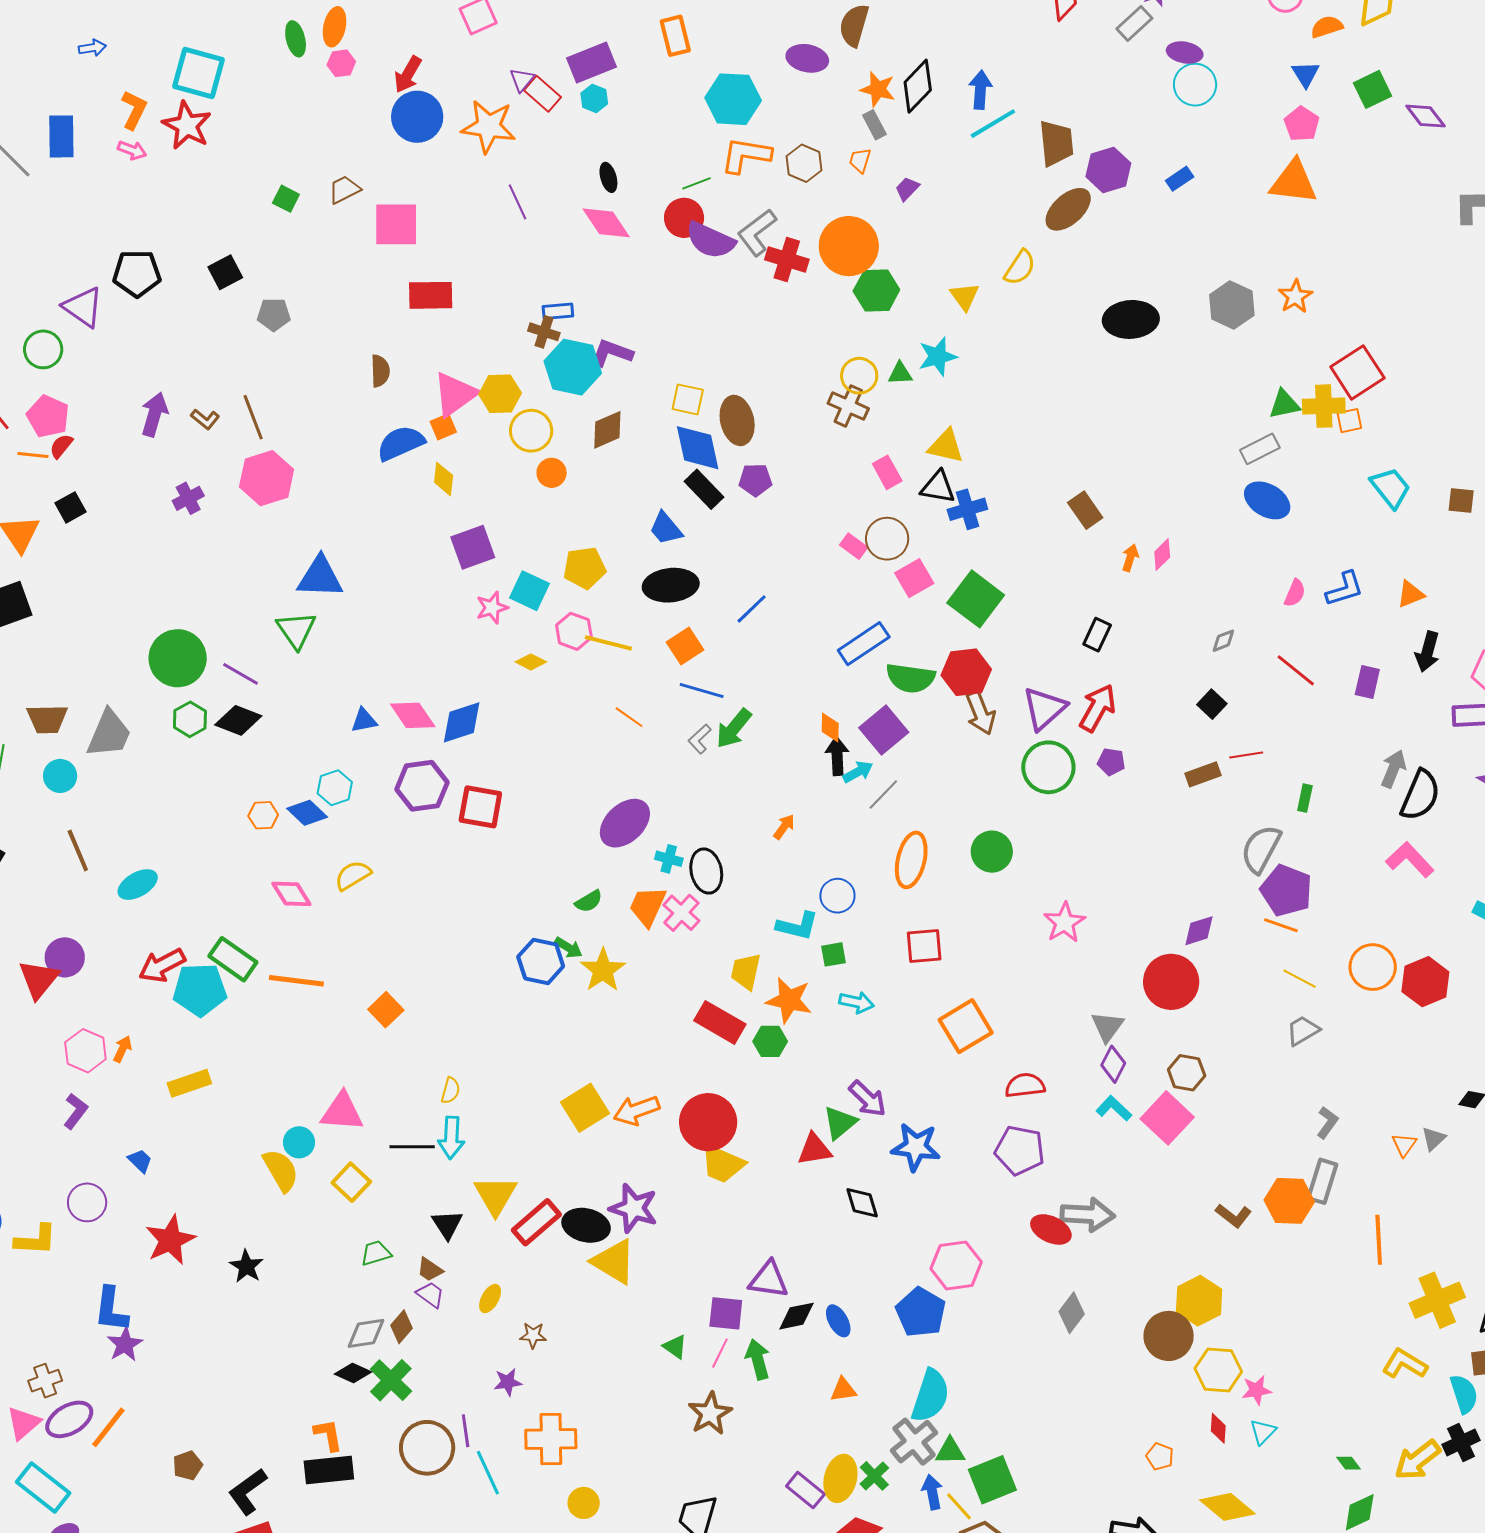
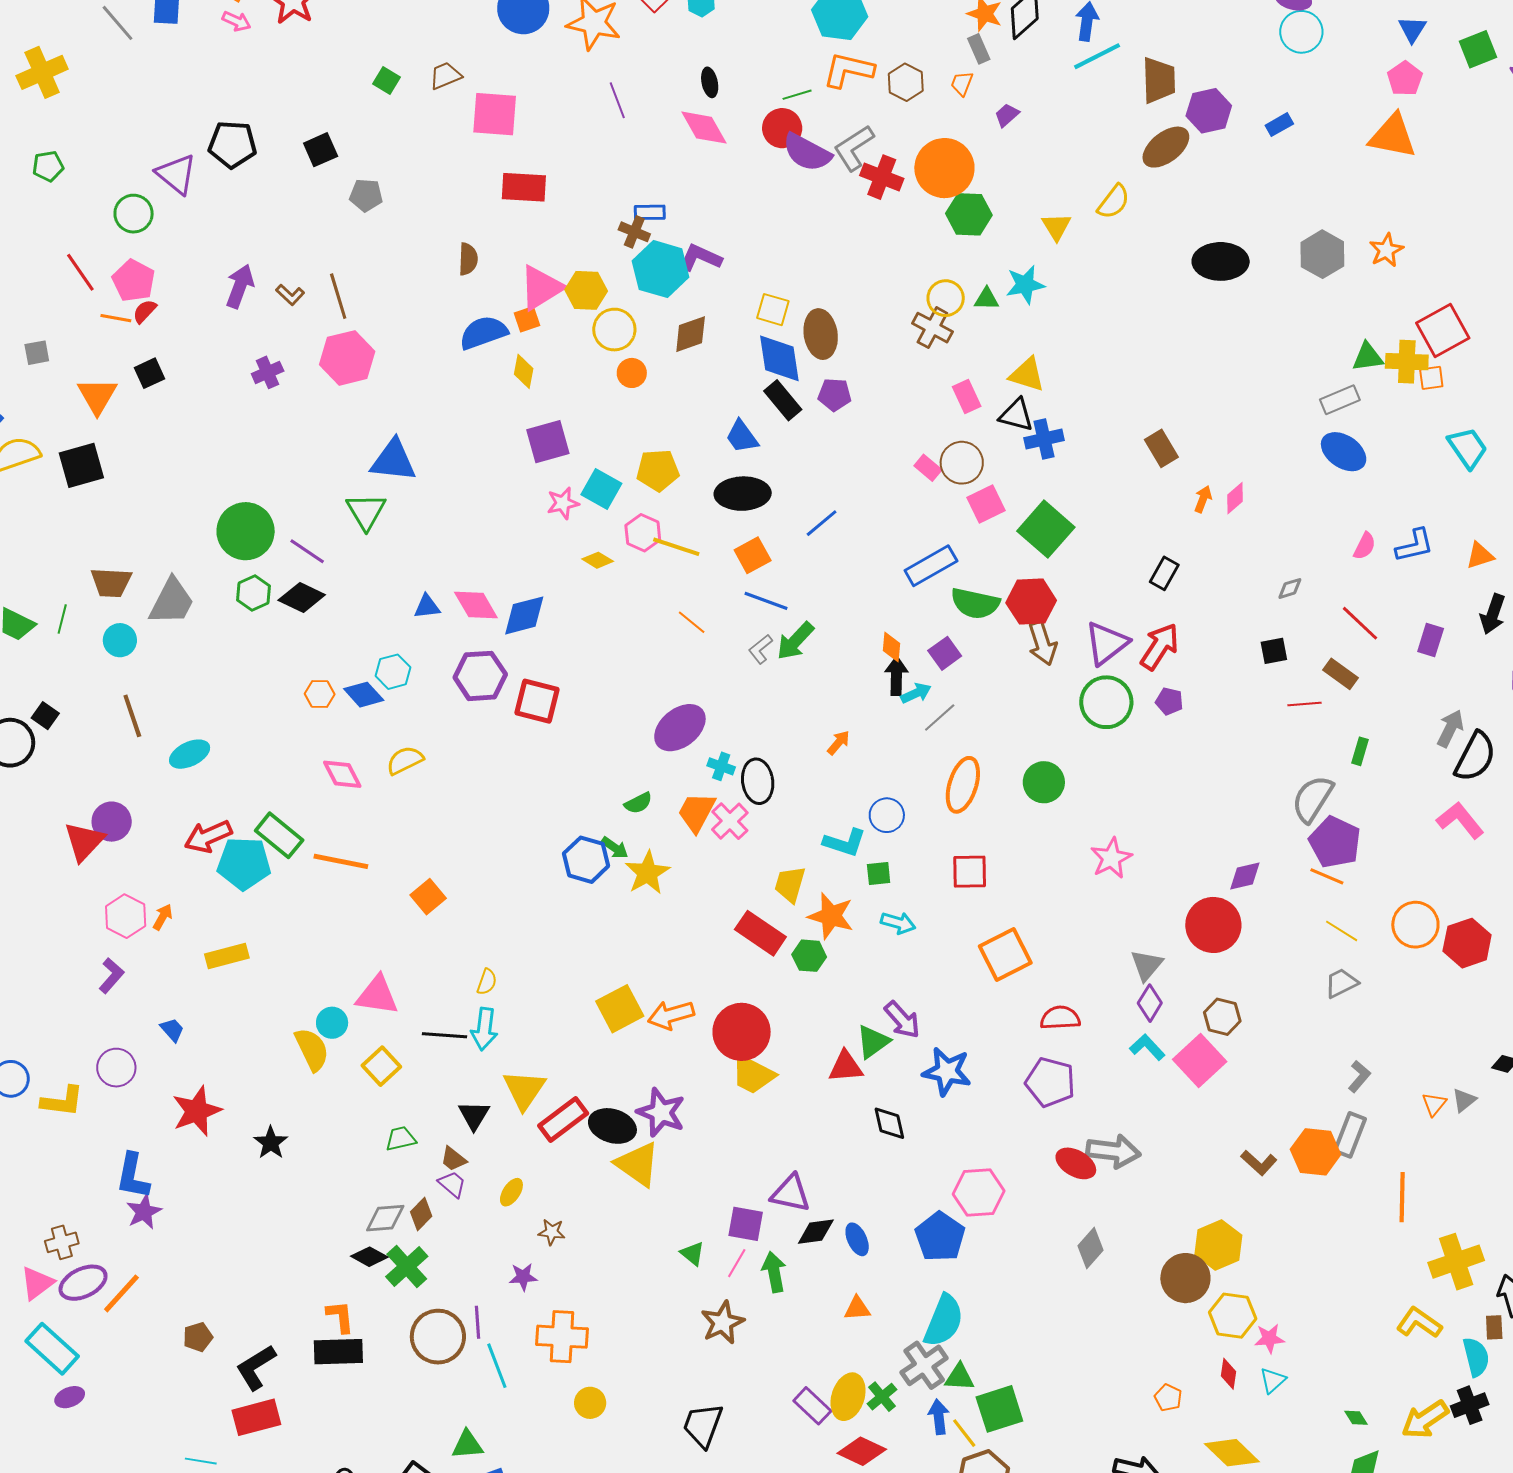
black square: (1212, 704) -> (1274, 651), turned 32
purple square: (884, 730) -> (945, 653), size x0.7
brown rectangle: (1203, 774) -> (1341, 674), moved, turned 52

